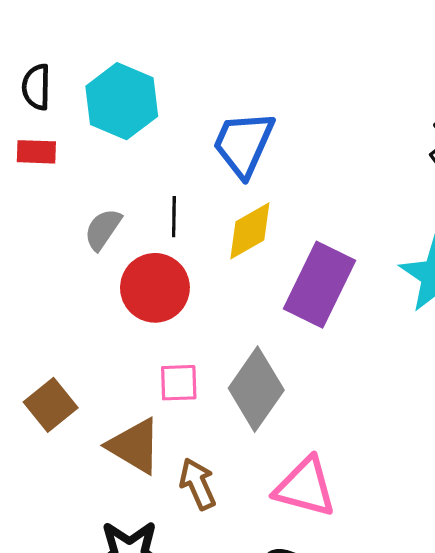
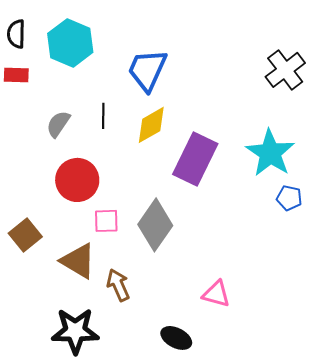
red circle: (155, 288) -> (77, 180), moved
pink triangle: (305, 487) -> (216, 294), moved, size x0.7

